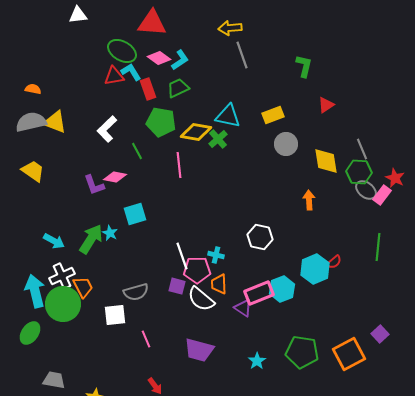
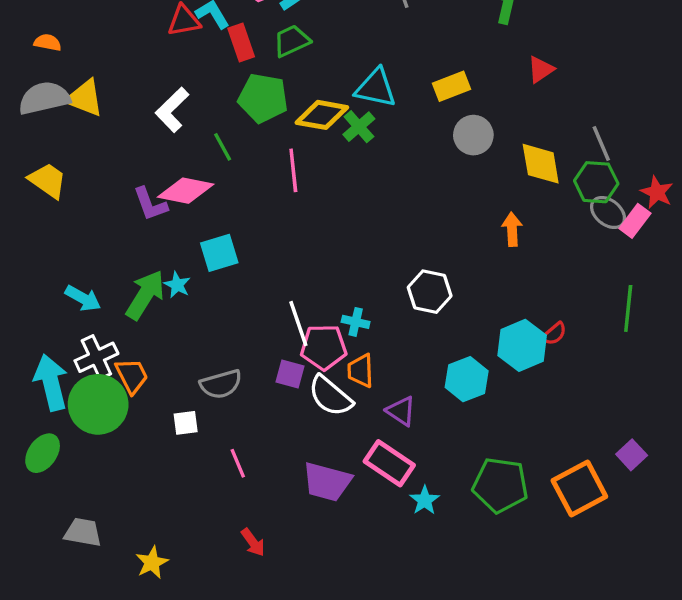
pink diamond: (115, 177) -> (186, 191), size x1.4
pink rectangle: (259, 293) -> (389, 463), moved, turned 56
white square: (115, 315) -> (186, 423), size x0.7

